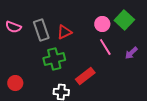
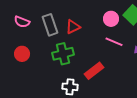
pink line: (105, 47) -> (114, 42), turned -36
red circle: (15, 83) -> (22, 54), moved

